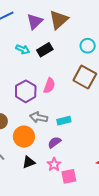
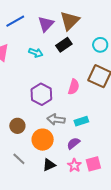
black rectangle: (45, 50) -> (64, 45), moved
pink semicircle: (49, 86) -> (74, 87), moved
pink square: (69, 176) -> (93, 164), moved

